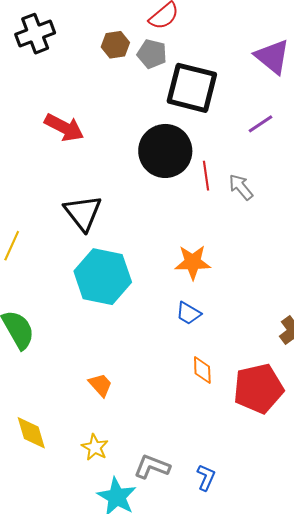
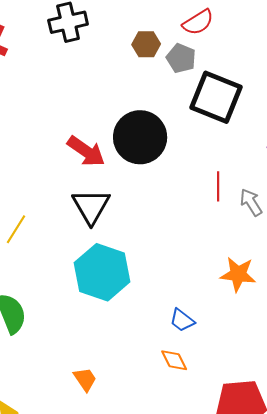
red arrow: (64, 127) -> (86, 151), moved
black circle: (165, 151) -> (140, 137), moved
orange star: (193, 262) -> (238, 274), moved
orange diamond: (202, 370) -> (174, 360), moved, turned -32

